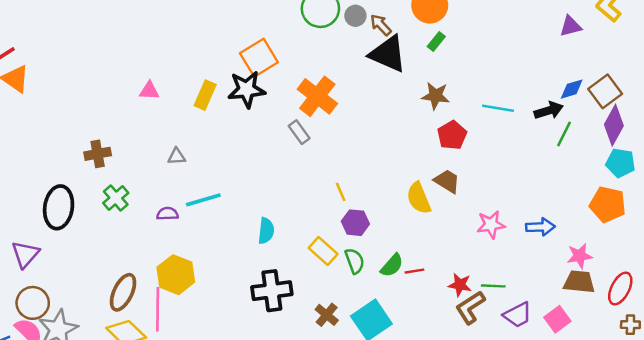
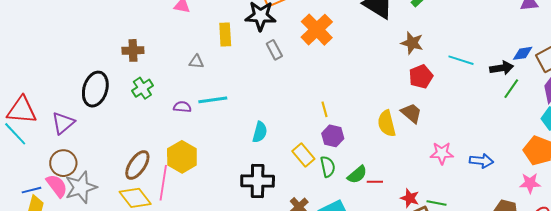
yellow rectangle: (205, 95) -> (225, 35), moved, turned -35
gray rectangle: (299, 132) -> (274, 50), moved
pink star: (580, 256) -> (530, 183), moved

